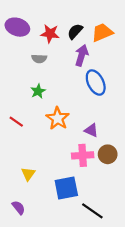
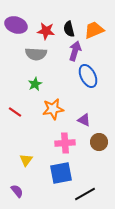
black semicircle: (75, 31) -> (69, 29), turned -56
gray semicircle: (39, 59) -> (36, 54), size x1.5
orange star: (58, 118) -> (53, 109), turned 30
pink cross: (83, 155) -> (65, 143), moved
black line: (92, 211) -> (85, 194), turned -65

